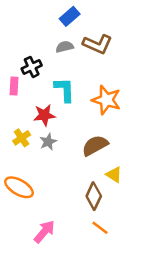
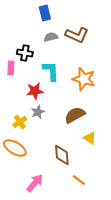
blue rectangle: (70, 16) -> (45, 13), moved, turned -63
black cross: (32, 67) -> (25, 53), turned 35
yellow cross: (22, 138) -> (20, 122), moved
brown diamond: (94, 196) -> (62, 155), moved, turned -30

